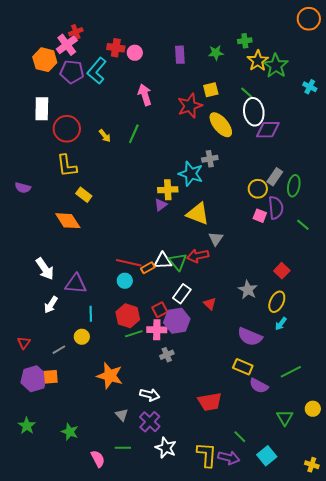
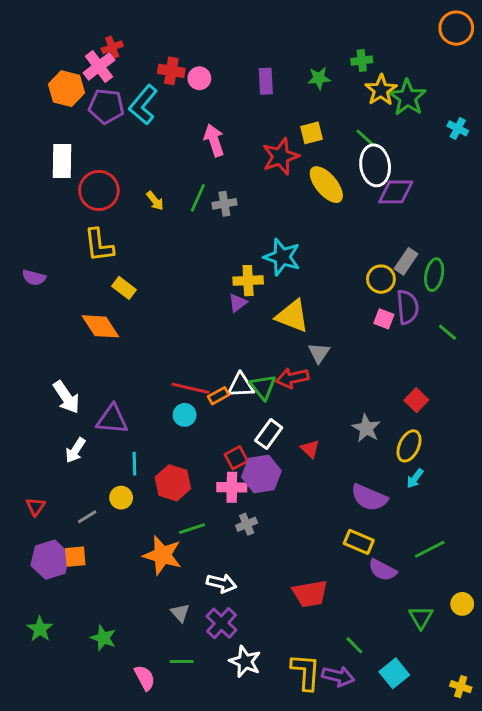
gray cross: (210, 159) -> (224, 204), moved
red hexagon: (128, 316) -> (173, 483), moved
green line: (134, 334) -> (192, 529), moved

